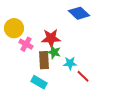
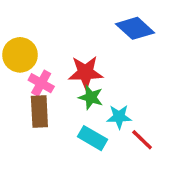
brown rectangle: (44, 60) -> (39, 111), moved
cyan rectangle: (39, 82) -> (93, 138), moved

